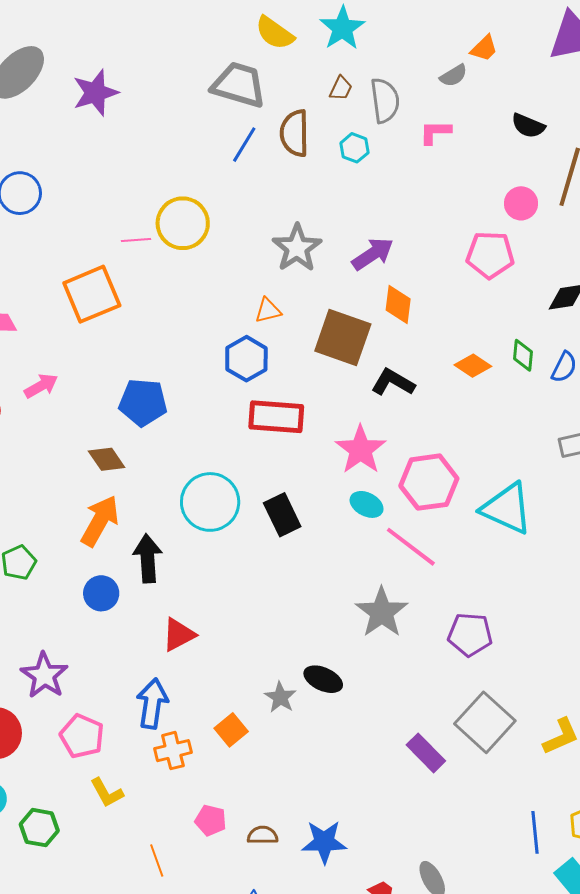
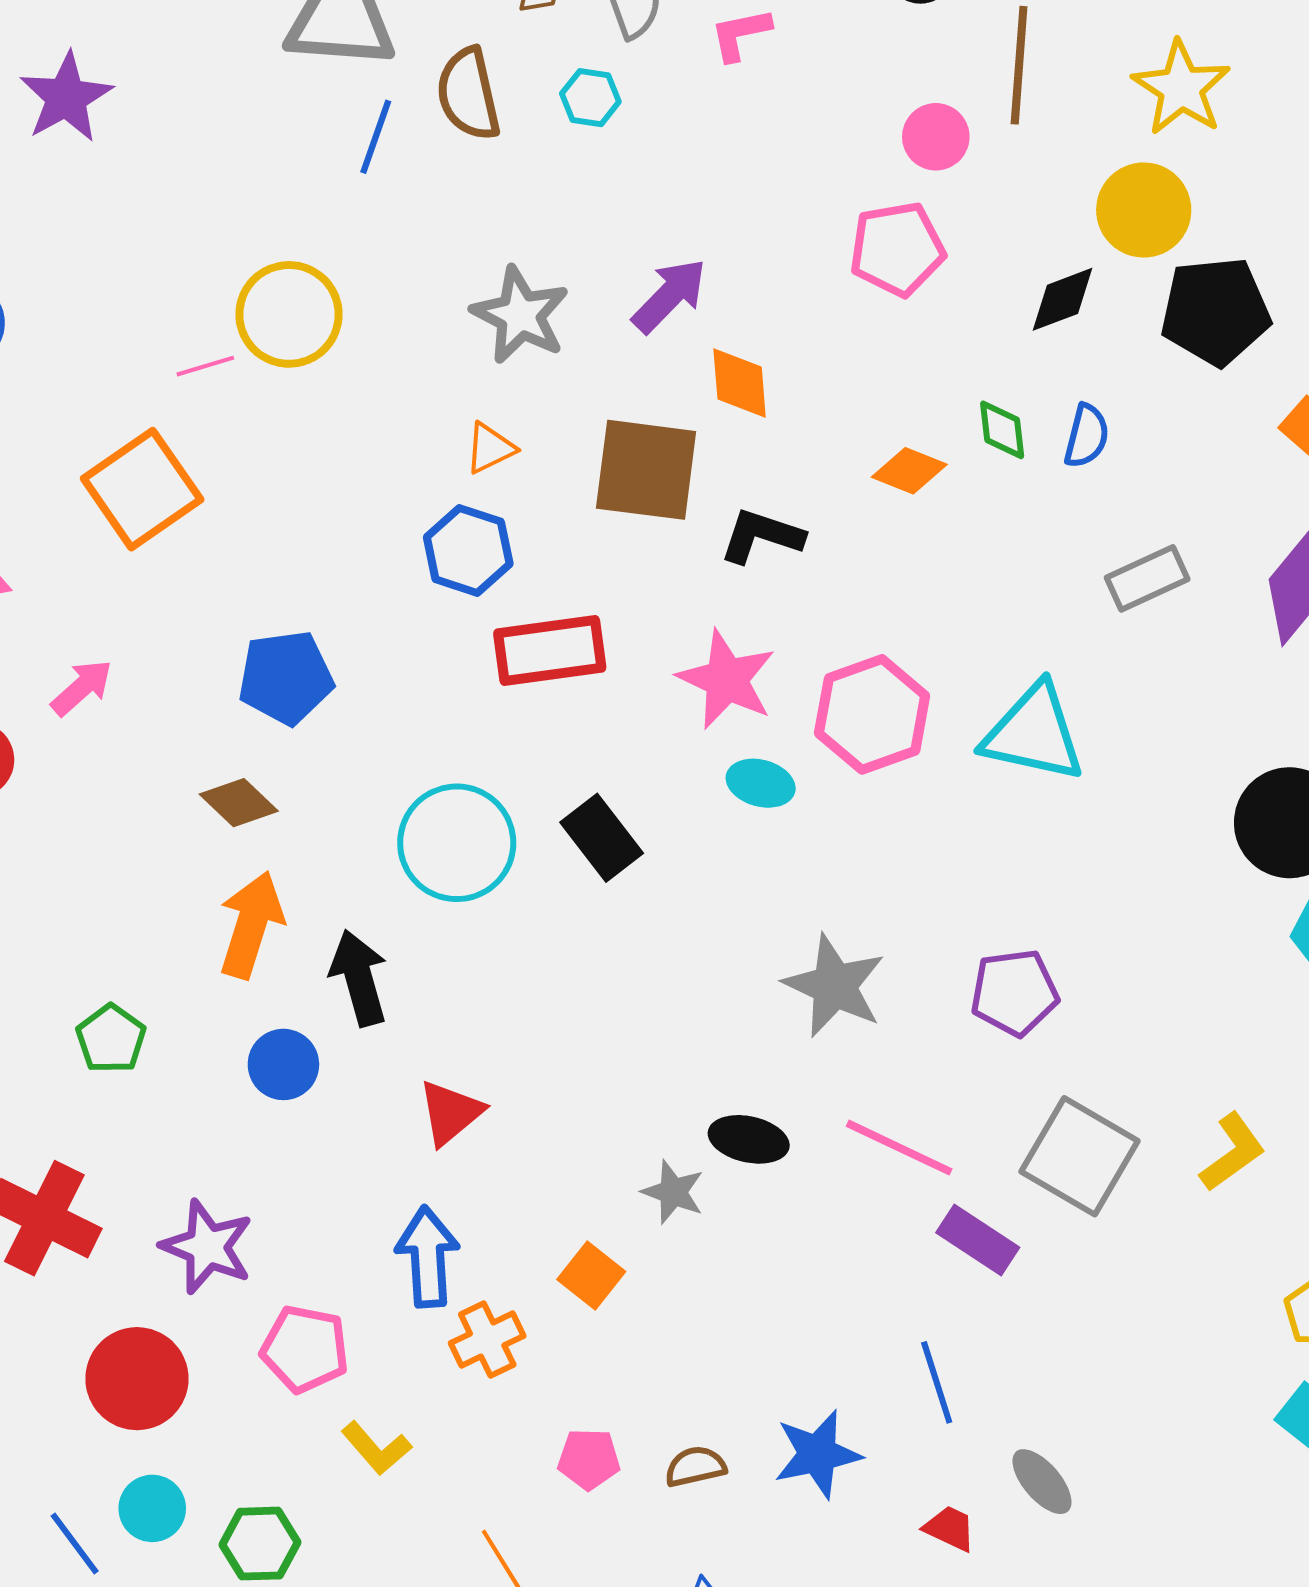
pink line: (411, 547) -> (899, 1148), moved
blue line: (535, 832) -> (937, 1382), moved

